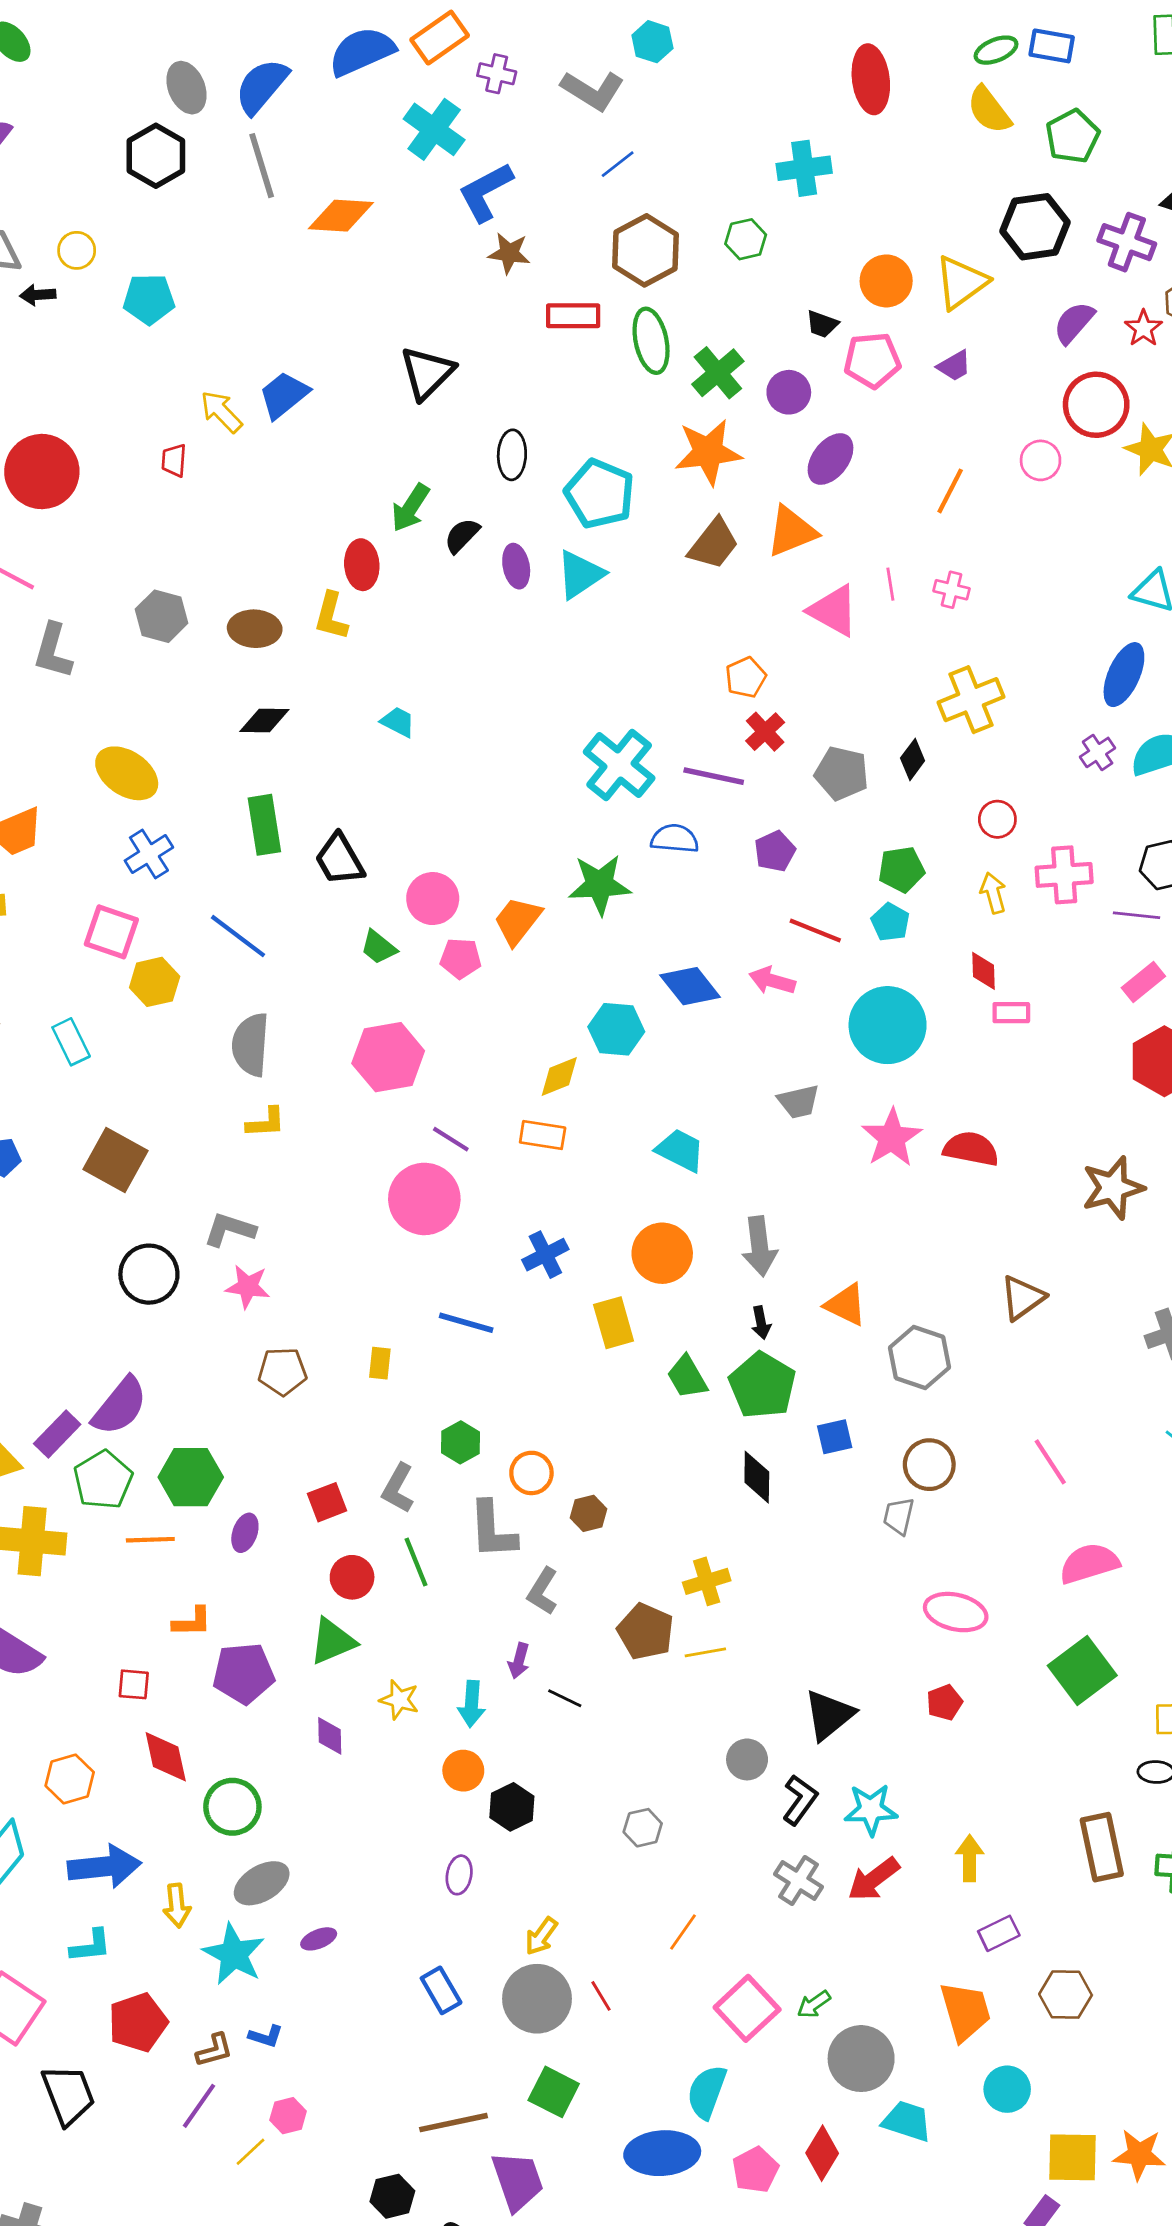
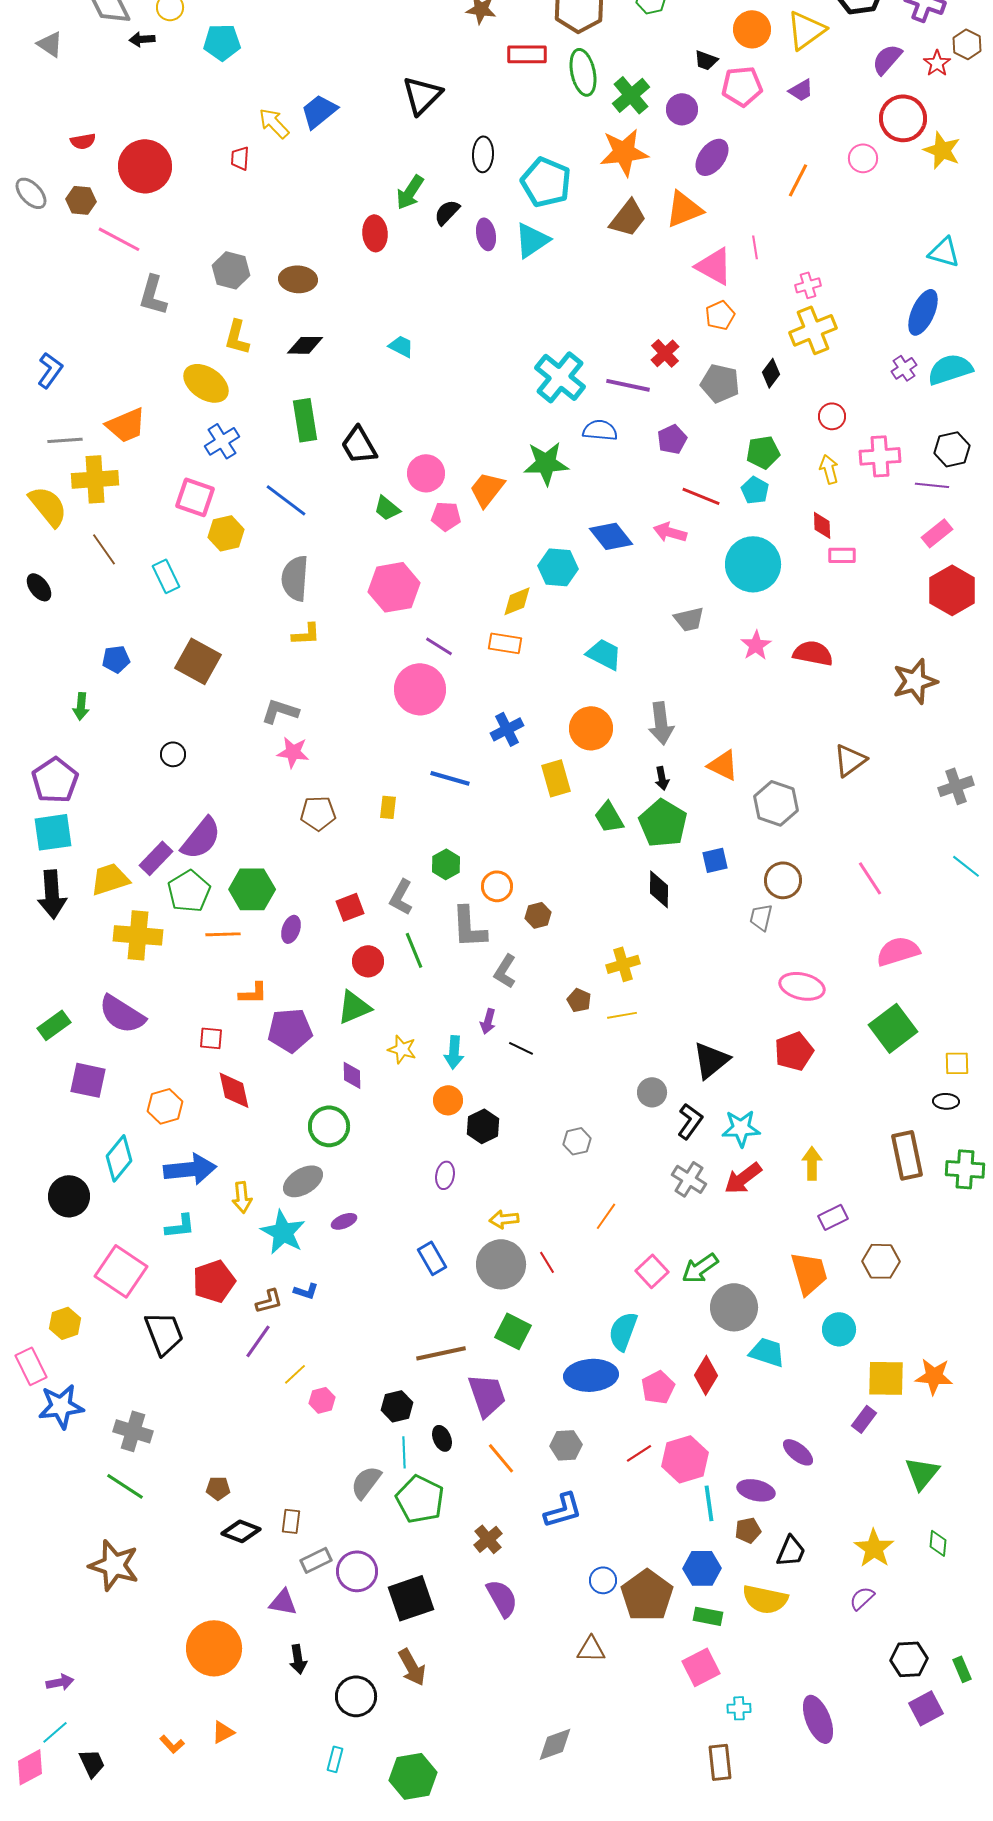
pink cross: (952, 590) -> (808, 285), moved, turned -30
yellow L-shape: (331, 616) -> (237, 337), moved
orange pentagon: (746, 677) -> (720, 315), moved
pink star: (892, 1138) -> (756, 645), size x0.7
black circle: (149, 1274) -> (173, 754), moved, size x0.6
brown pentagon: (646, 1632) -> (579, 1000), size x0.6
red pentagon: (945, 1702) -> (794, 1051), size x1.5
green circle: (232, 1807) -> (329, 1126), moved
yellow arrow: (541, 1936) -> (504, 1219), turned 48
green arrow: (814, 2004) -> (700, 1268), size x1.5
pink square: (747, 2008) -> (652, 1271), size x0.7
pink hexagon: (288, 2116) -> (322, 1400), moved

